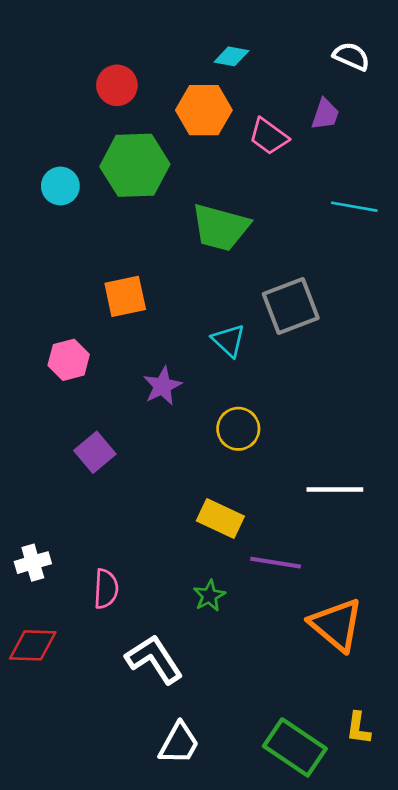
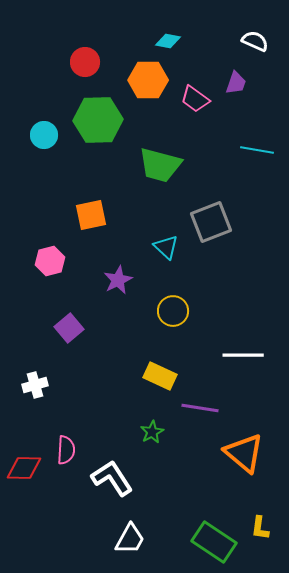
white cross: (33, 563) -> (35, 385), moved
pink semicircle: (106, 589) -> (66, 450), moved

